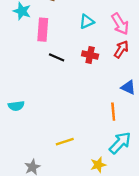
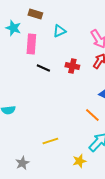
cyan triangle: (87, 22) -> (59, 31), moved
orange line: (113, 112) -> (92, 115), turned -42

